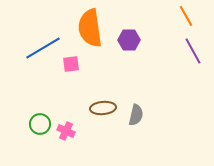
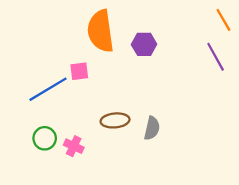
orange line: (186, 16) -> (223, 20), moved
blue line: (43, 48) -> (48, 89), moved

